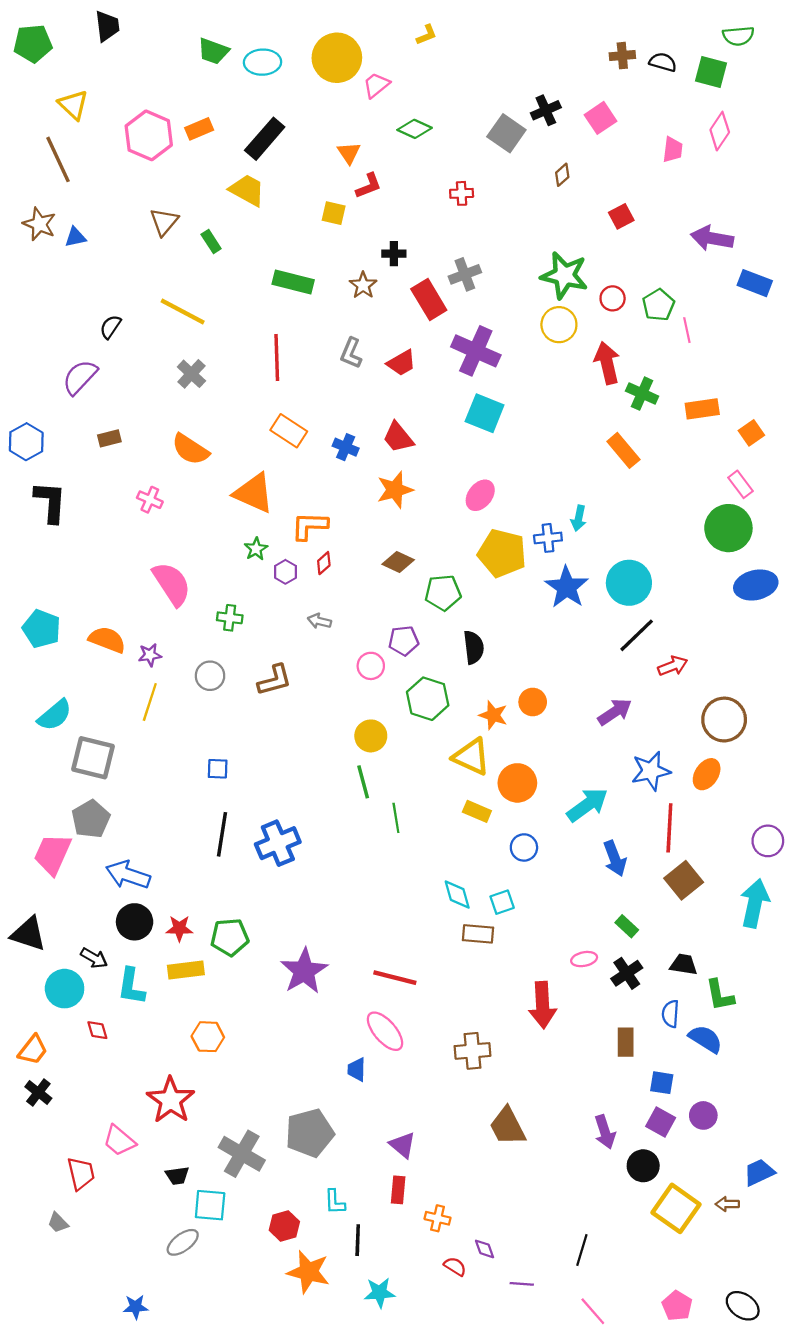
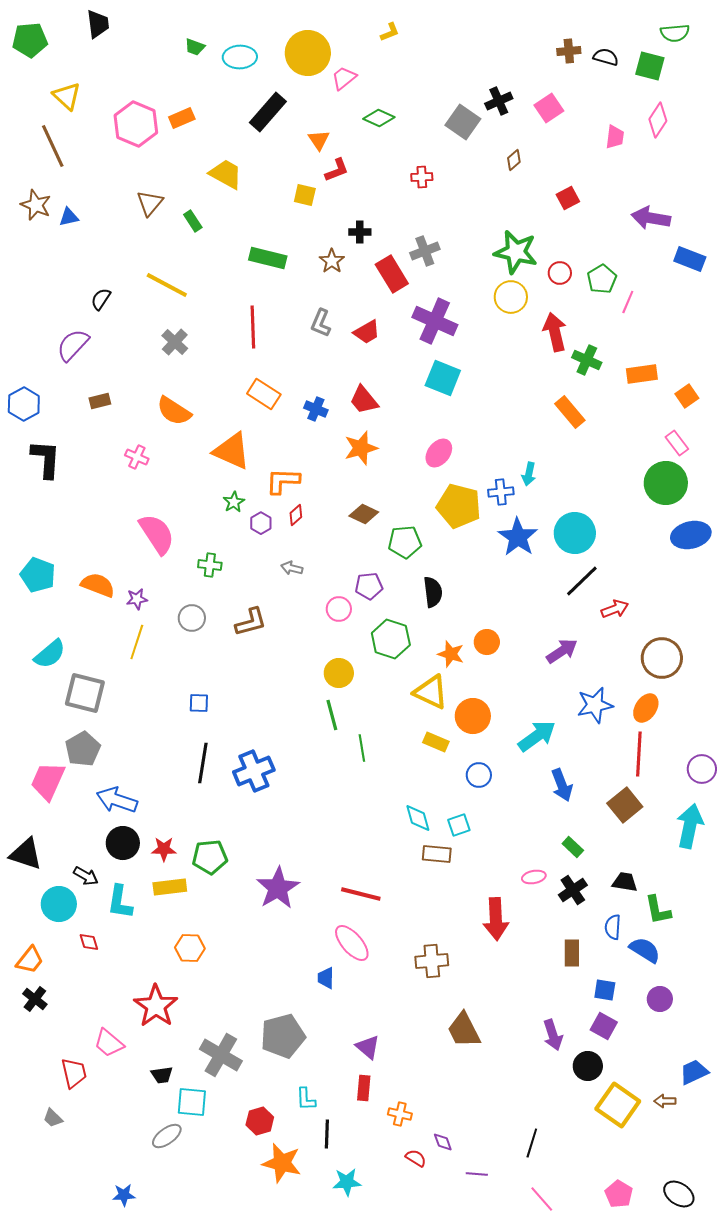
green trapezoid: (213, 51) -> (195, 47), size x0.7
black rectangle: (265, 139) -> (268, 112), moved
pink line: (687, 330) -> (628, 302), turned 35
red line: (669, 828) -> (639, 754), moved
purple circle: (703, 1115) -> (660, 999), moved

